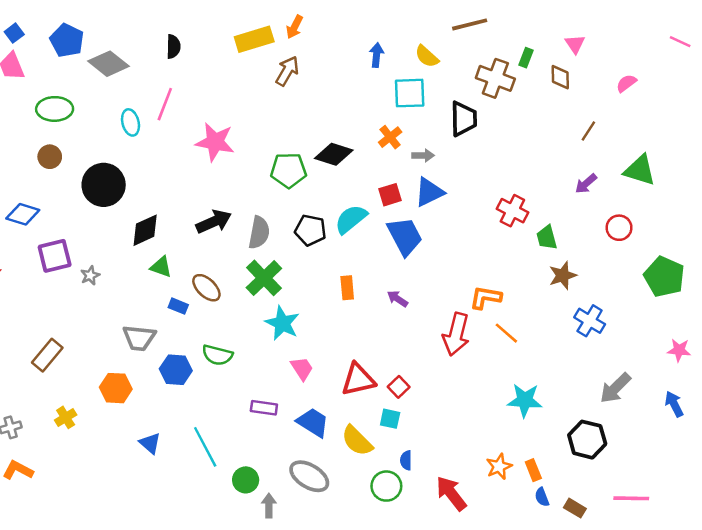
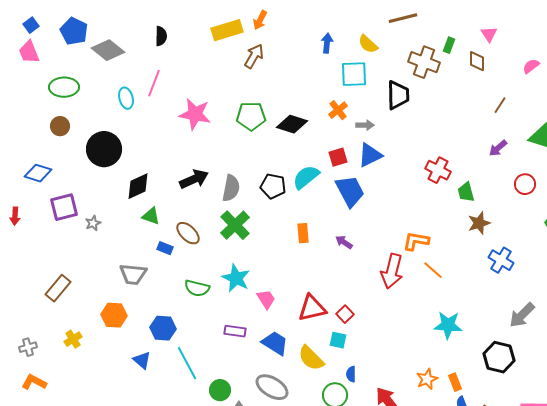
green pentagon: (288, 170) -> (251, 116), moved
cyan star: (282, 323) -> (236, 278), moved
blue hexagon: (176, 370) -> (163, 328), moved

